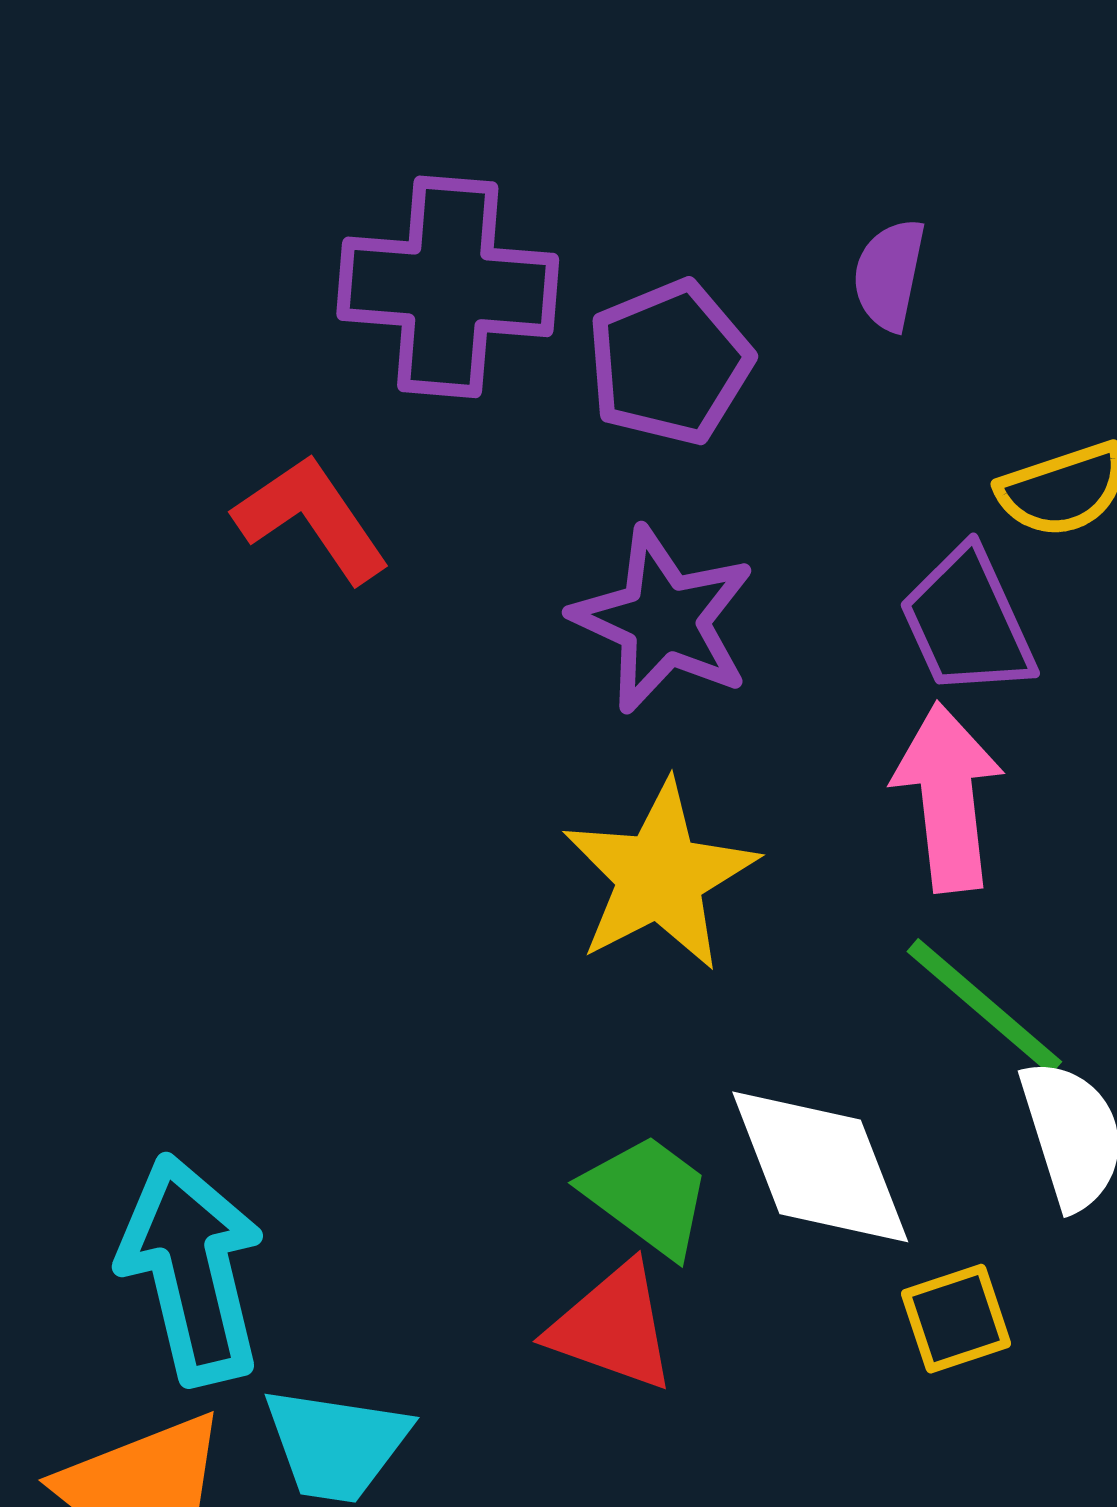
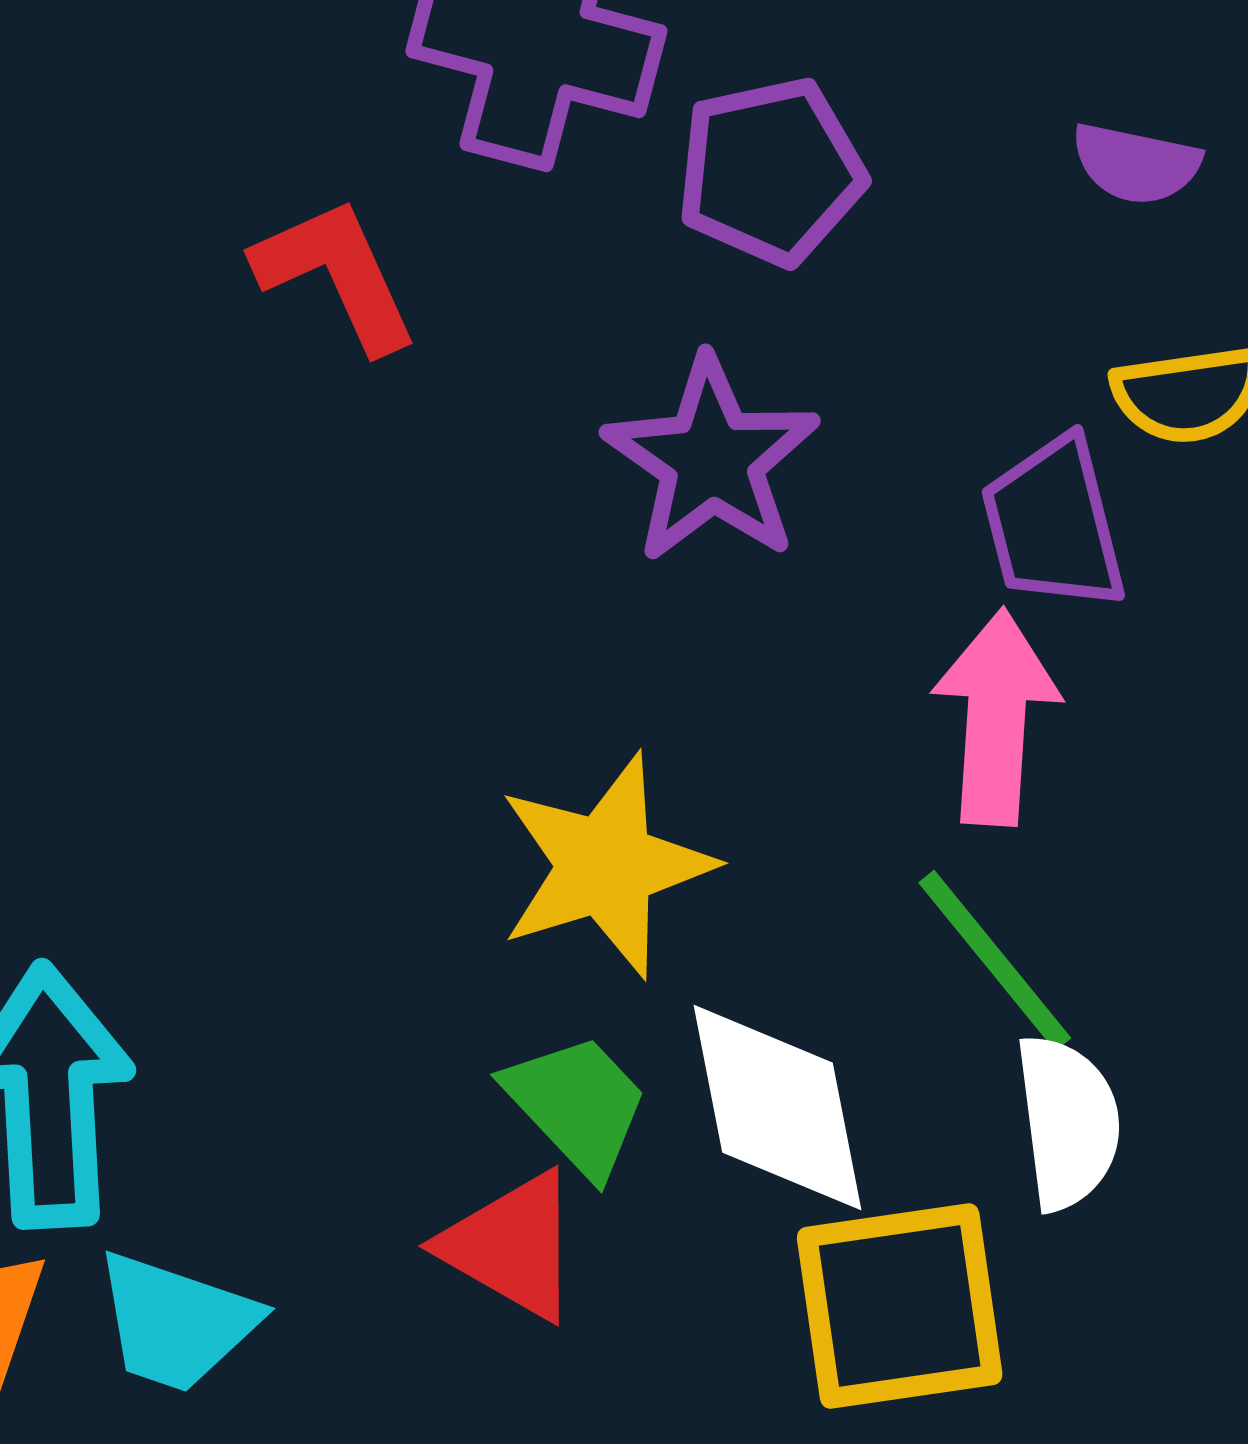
purple semicircle: (889, 275) -> (1136, 164), moved, turned -100
yellow star: (660, 876) -> (605, 866), moved
yellow square: (956, 1319) -> (900, 1306), size x1.8

